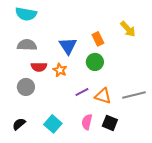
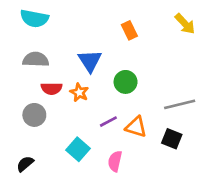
yellow arrow: (128, 29) -> (185, 24), moved
orange rectangle: (98, 39) -> (129, 30), moved
gray line: (134, 95) -> (180, 104), moved
black square: (110, 123) -> (172, 139), moved
cyan square: (53, 124) -> (78, 149), moved

